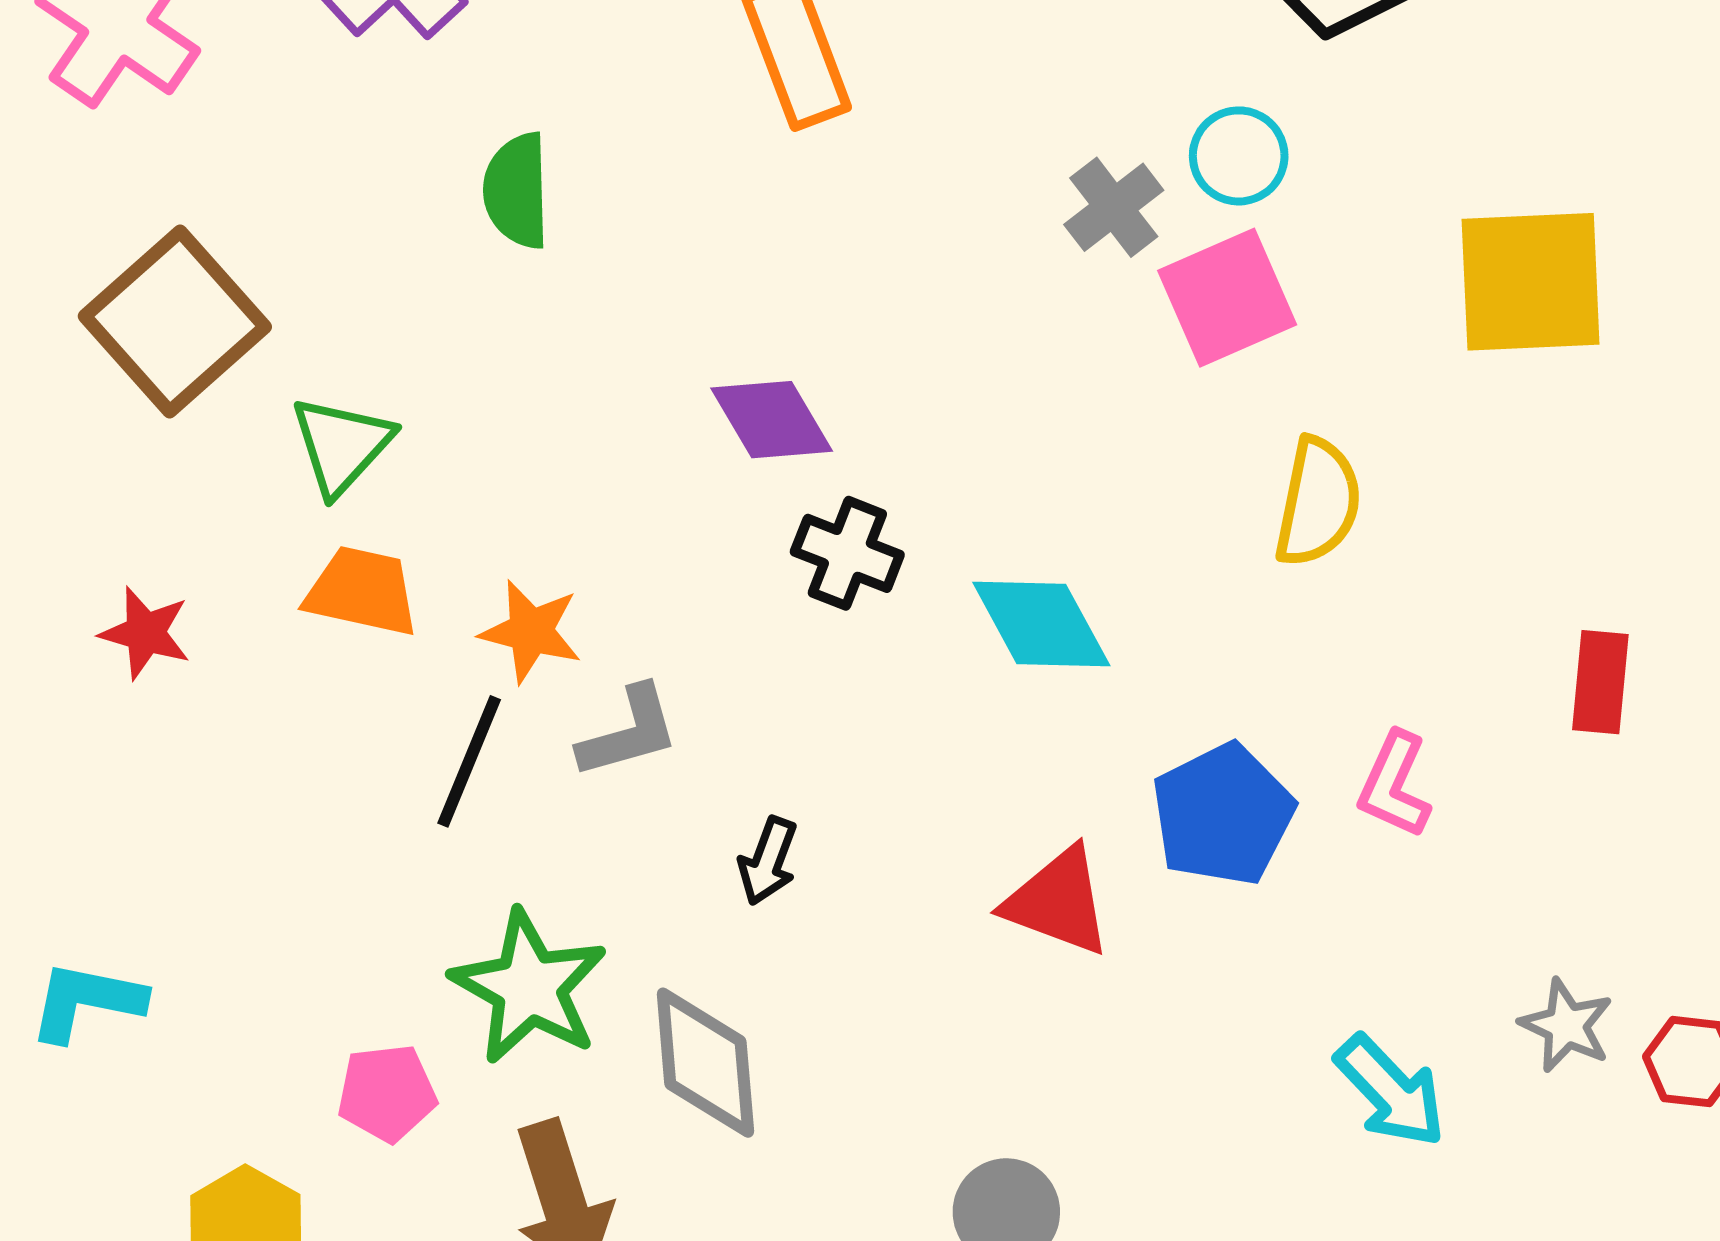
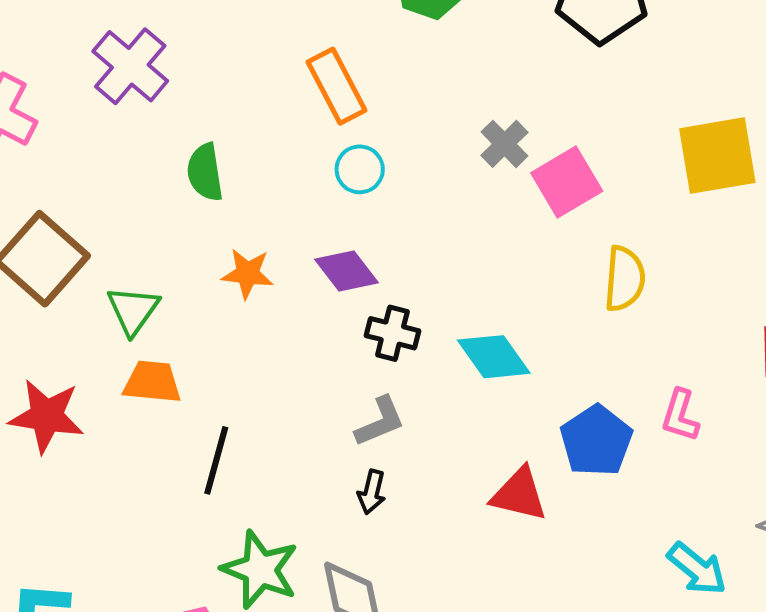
cyan circle: (1239, 156) -> (360, 169), moved
orange star: (531, 631) -> (247, 274), moved
red star: (145, 633) -> (46, 416), size x1.6
gray L-shape: (629, 732) -> (380, 422), moved

